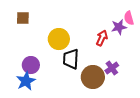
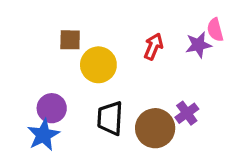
brown square: (23, 18) -> (70, 40), moved
red arrow: (102, 38) -> (153, 46), moved
black trapezoid: (71, 59) -> (110, 118), moved

